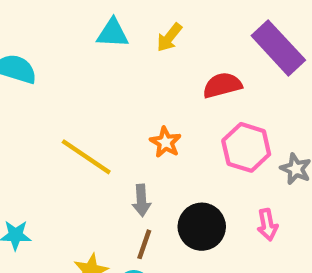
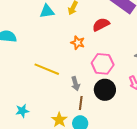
orange star: (165, 142) -> (78, 43), moved
pink hexagon: (246, 147) -> (103, 64), moved

